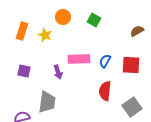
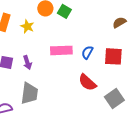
green square: (94, 20) -> (64, 11), moved
purple arrow: (58, 72) -> (27, 62), moved
red semicircle: (105, 91) -> (87, 82), turned -54

